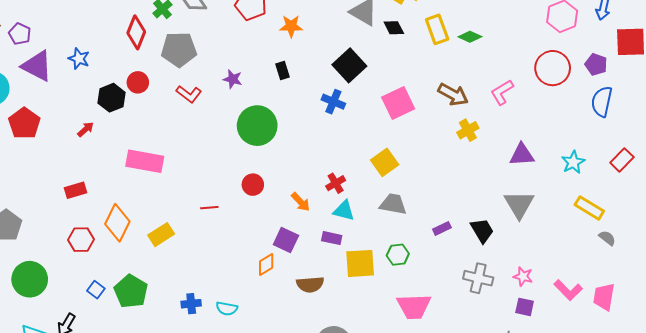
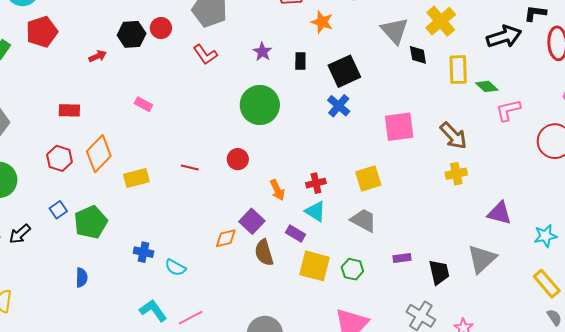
black square: (349, 65) -> (344, 71), moved
purple star: (233, 79) -> (262, 52), moved
pink L-shape: (502, 92) -> (508, 110), moved
pink rectangle: (145, 161) -> (143, 104), size x0.5
brown semicircle: (310, 284) -> (264, 253), moved, turned 60

